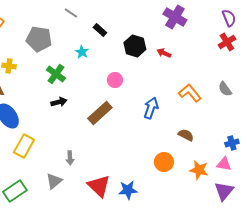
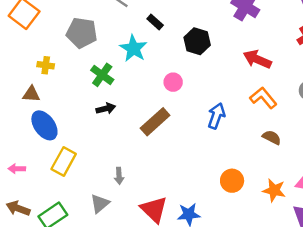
cyan star: (82, 52) -> (133, 48), size x1.6
red arrow: (164, 53) -> (257, 59), moved, size x1.6
brown semicircle: (186, 135) -> (272, 137), moved

